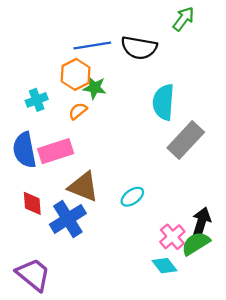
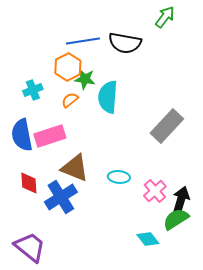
cyan semicircle: (163, 102) -> (108, 97), moved
cyan ellipse: (132, 197) -> (119, 177), turned 40
pink cross: (172, 237) -> (155, 191), moved

